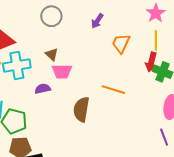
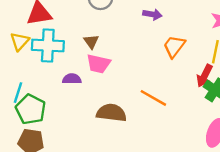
purple arrow: (97, 21) -> (152, 14), turned -126
brown semicircle: (81, 109) -> (111, 113), turned 75

